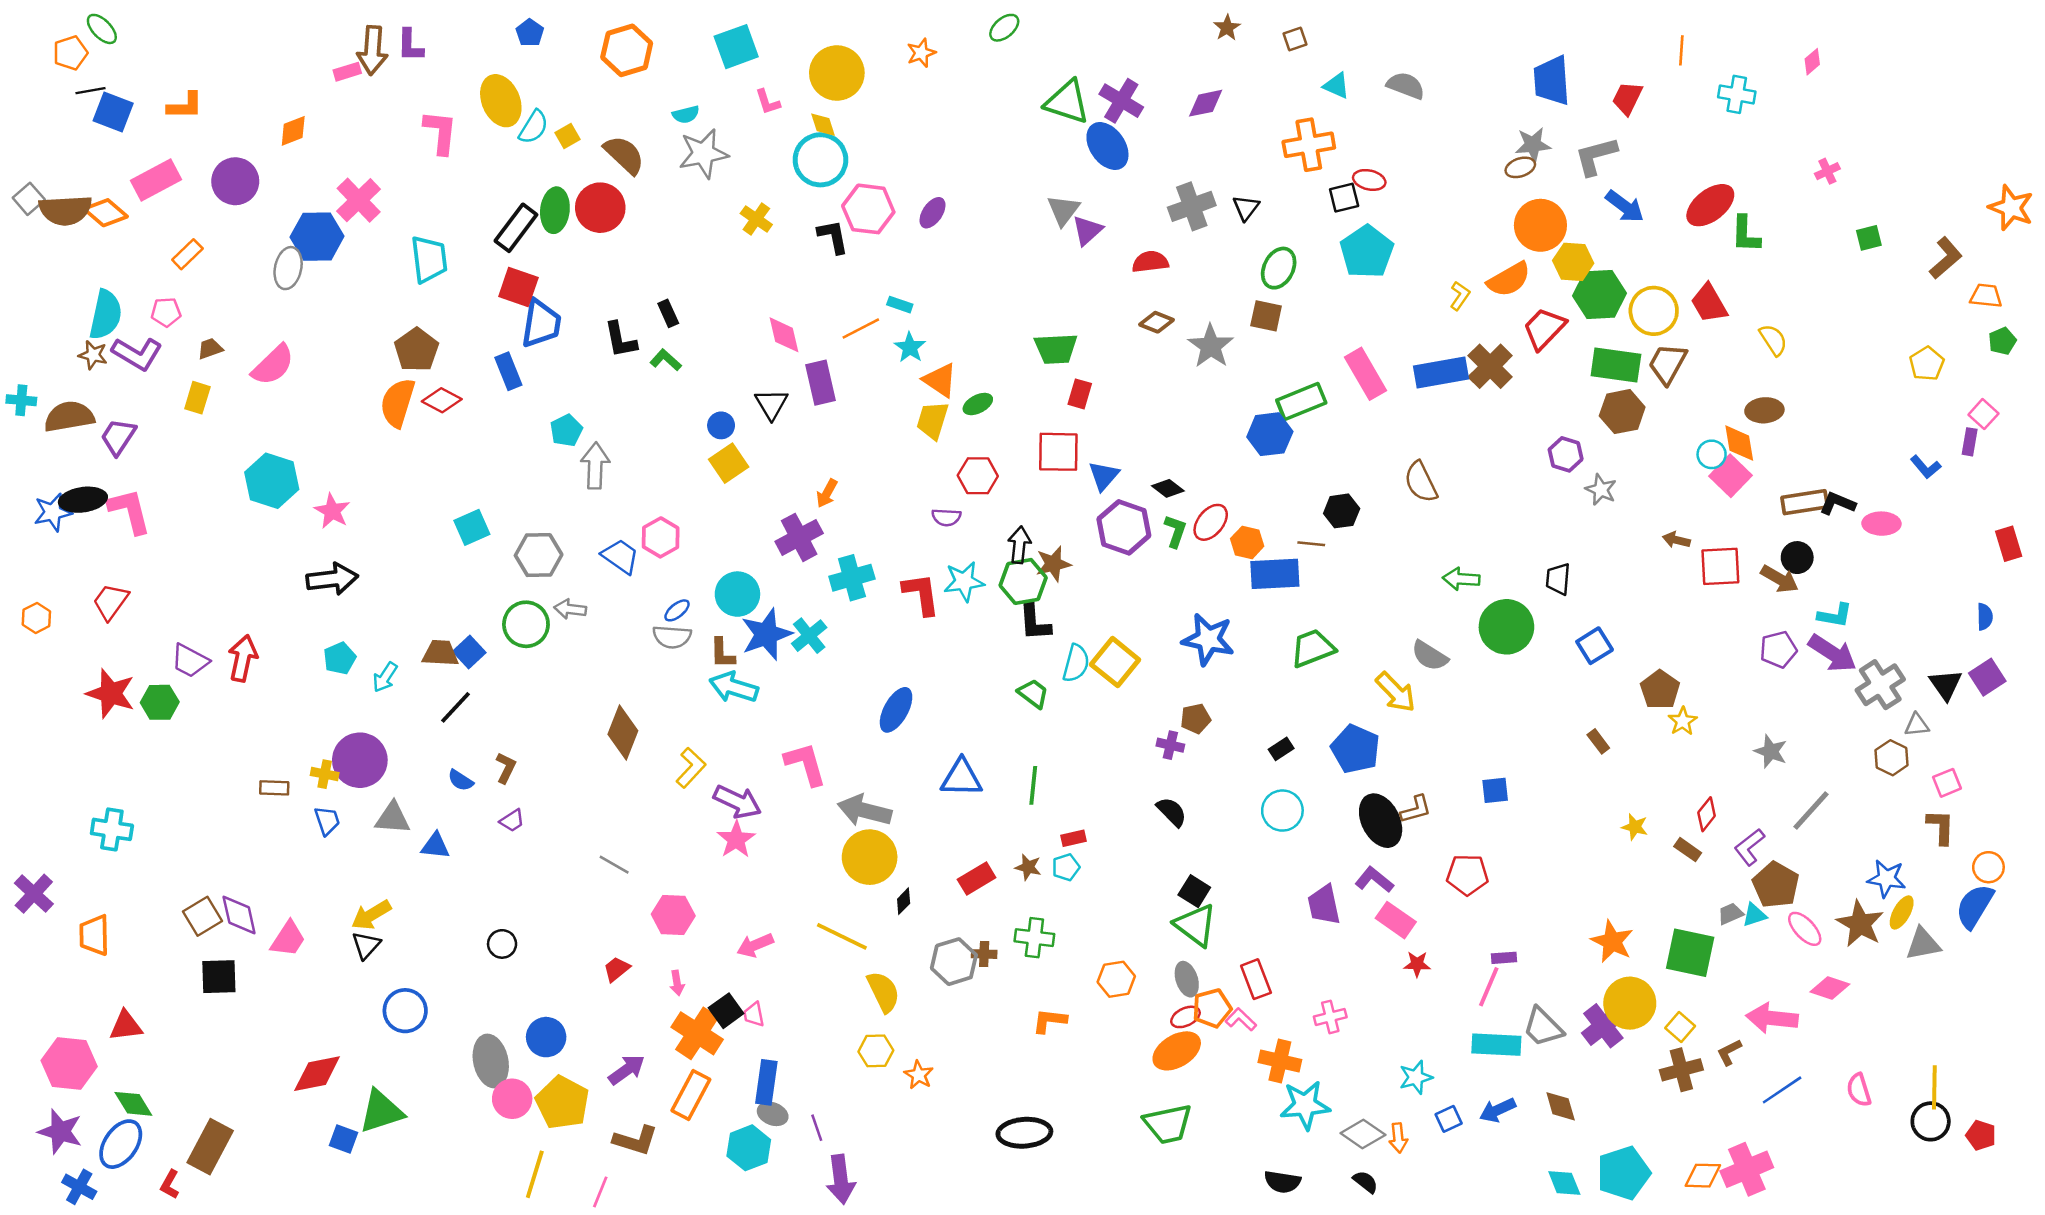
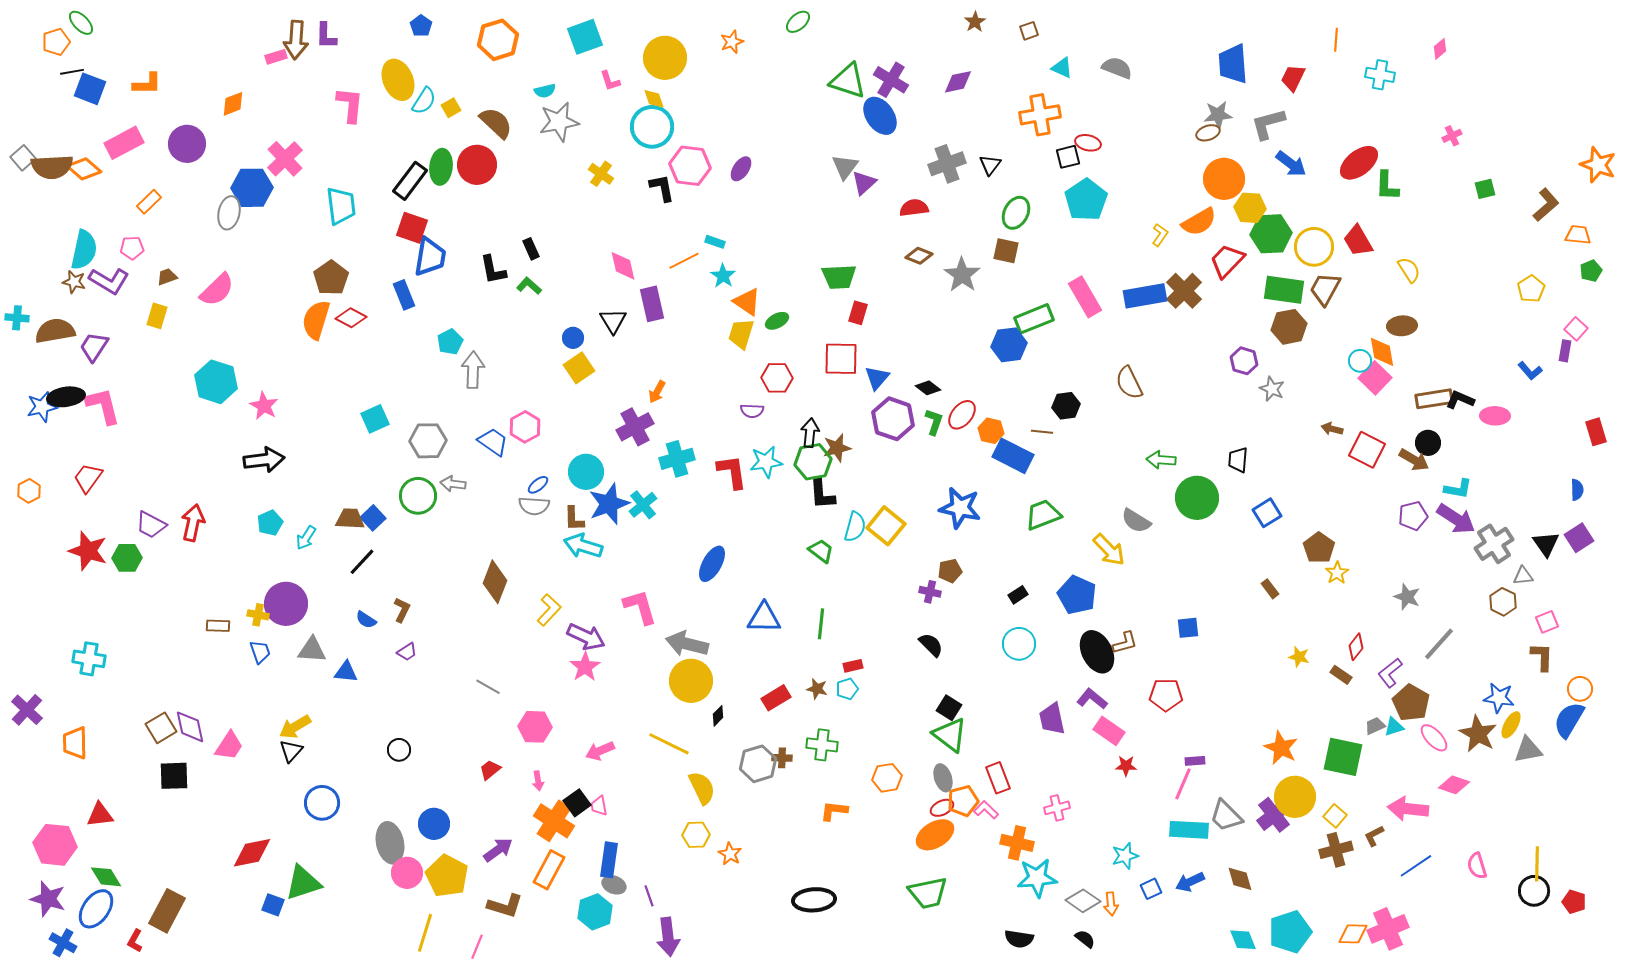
red square: (1720, 566) -> (1367, 450), turned 30
blue rectangle: (1275, 574) -> (1013, 456), turned 30

